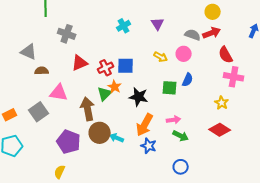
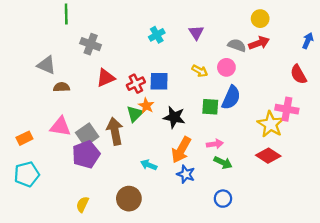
red semicircle: (226, 55) -> (298, 74), moved
pink cross: (234, 77) -> (287, 109), moved
blue semicircle: (188, 80) -> (231, 98), size x1.5
pink triangle: (59, 93) -> (60, 127), moved
yellow star: (222, 103) -> (271, 124), size x1.6
gray square: (39, 112) -> (87, 135), moved
brown circle: (100, 133) -> (129, 199), moved
purple pentagon: (69, 142) -> (86, 154), moved, turned 30

